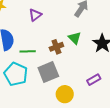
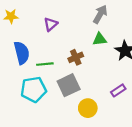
green triangle: (75, 38) -> (100, 39), moved, turned -48
cyan pentagon: (16, 74) -> (34, 89), turned -30

